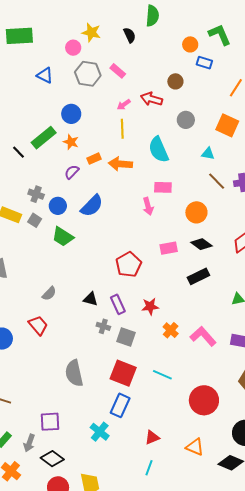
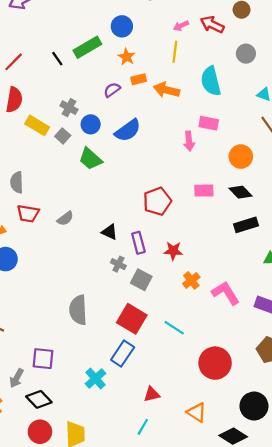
orange star: (71, 142) -> (127, 57), moved
black rectangle: (198, 276) -> (246, 225), moved
red trapezoid: (38, 325) -> (28, 214), moved, turned 130

